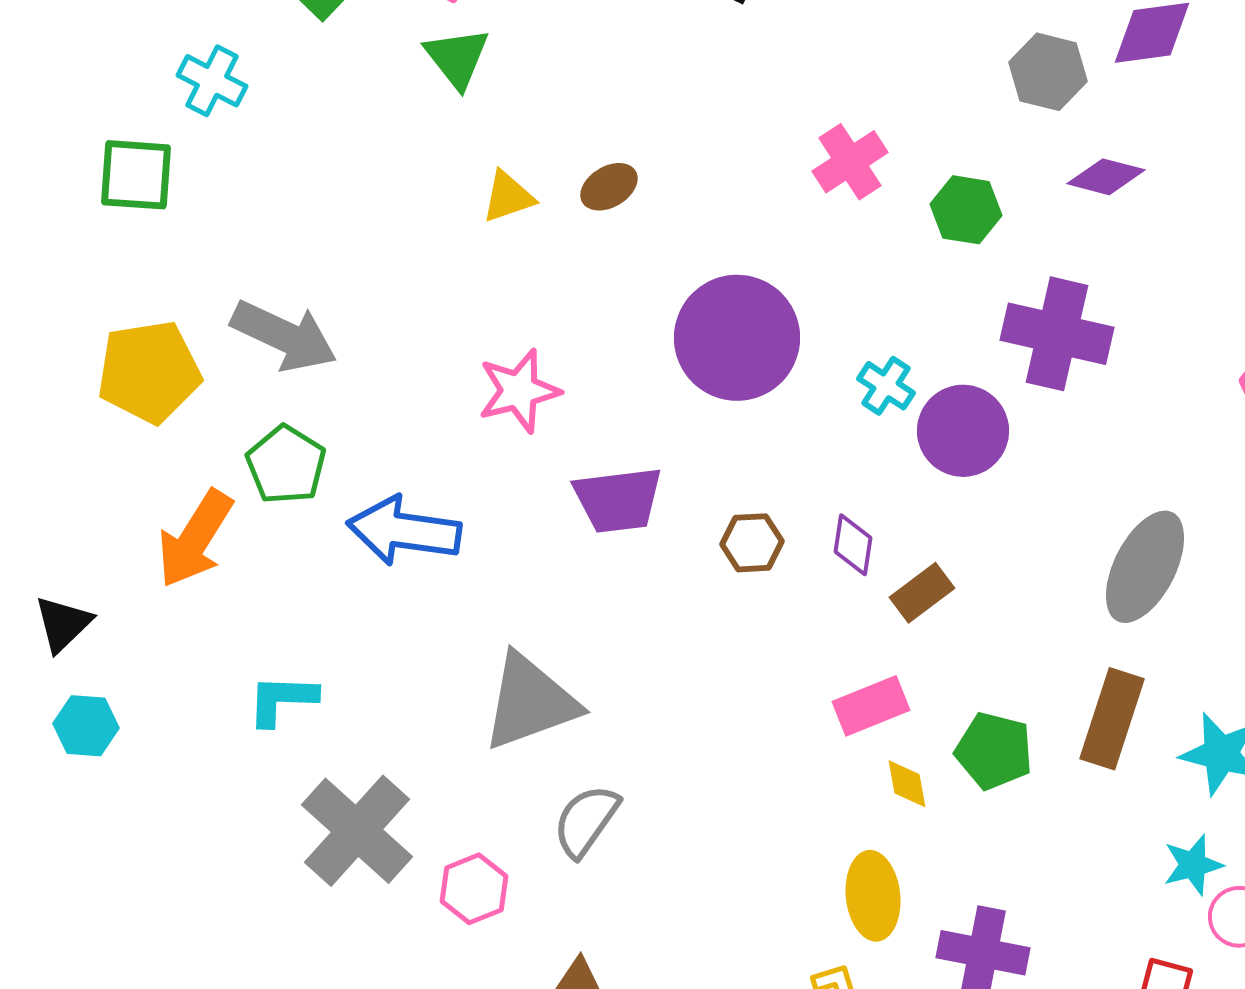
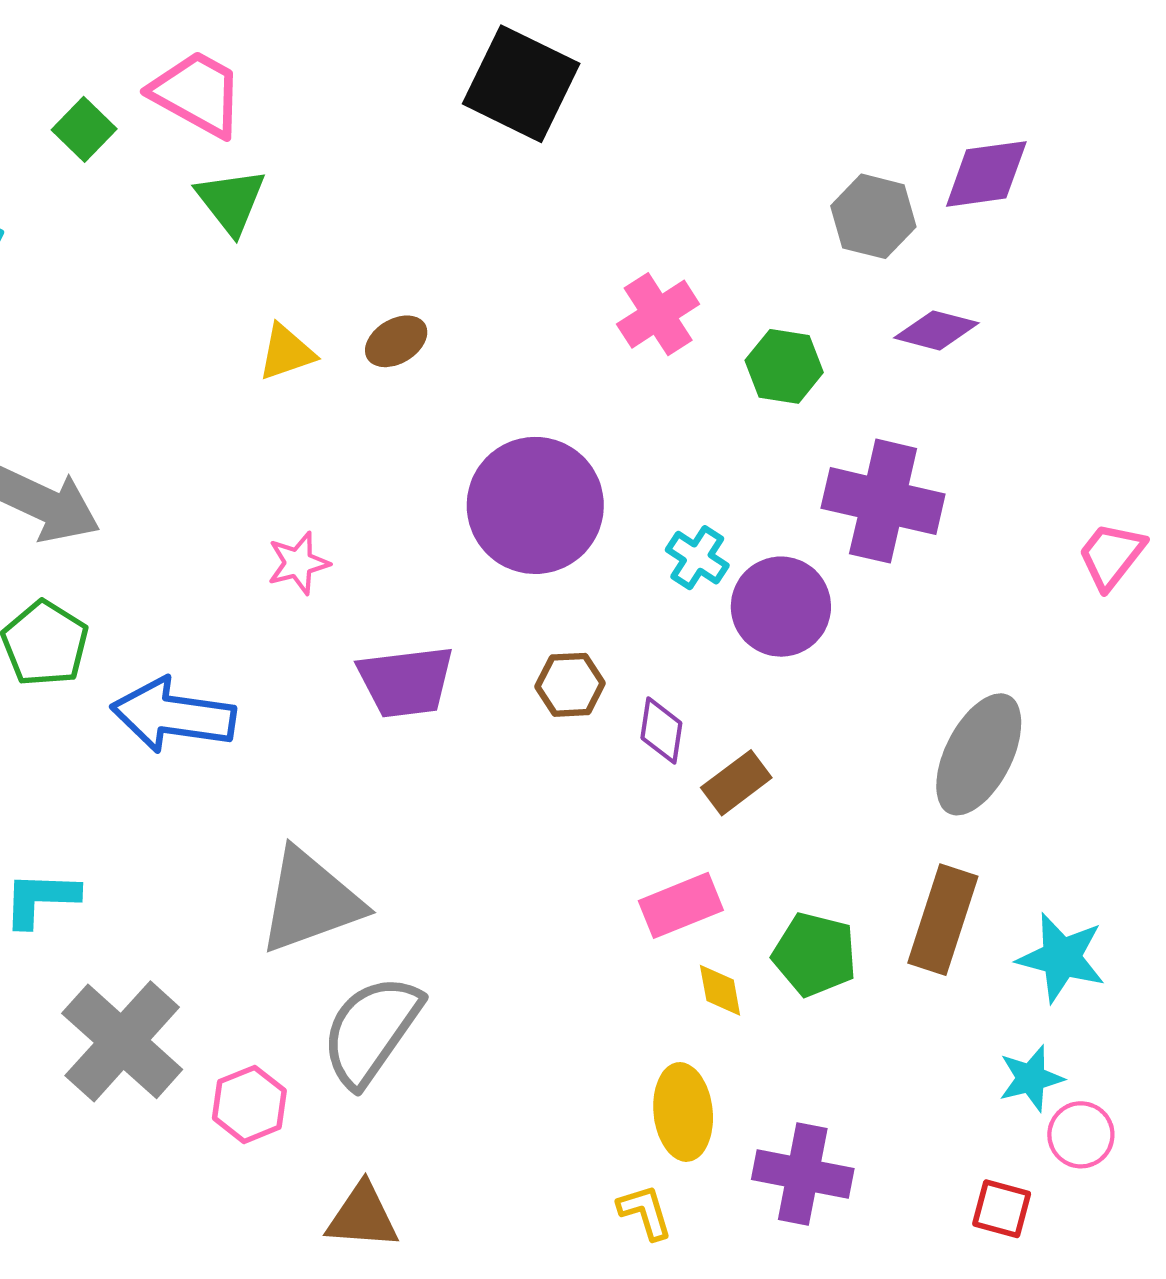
pink star: (519, 391) -> (298, 563), size x0.7
brown hexagon: (752, 543) -> (570, 685), moved
gray semicircle: (586, 821) -> (371, 1030), size x1.4

